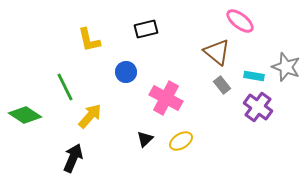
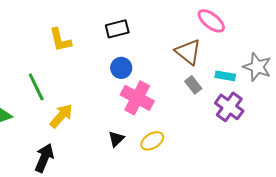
blue circle: (126, 72) -> (121, 68), moved

